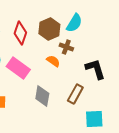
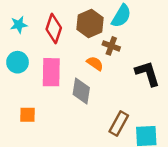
pink rectangle: (18, 68) -> (51, 72), turned 55
brown rectangle: (75, 94) -> (119, 123), moved
gray diamond: (42, 96) -> (81, 91), moved

